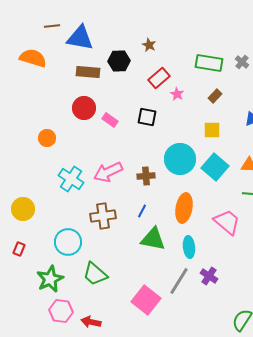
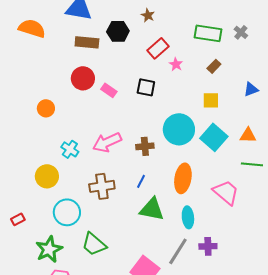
cyan cross: (71, 179) -> (70, 149), size x0.7
yellow circle: (23, 209) -> (47, 176), moved
red rectangle: (19, 249) -> (18, 219), turned 40
purple cross: (209, 276) -> (208, 246), turned -36

